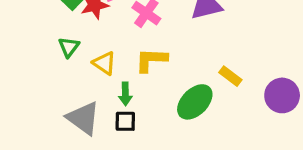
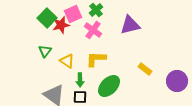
green ellipse: (195, 102) -> (109, 86), moved

